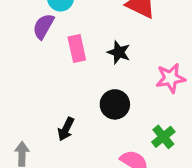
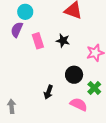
black circle: (115, 104) -> (74, 75), moved
black arrow: (66, 129) -> (48, 92), moved

